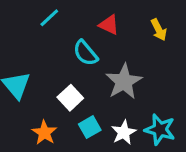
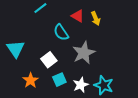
yellow arrow: (159, 30) -> (96, 18), moved

